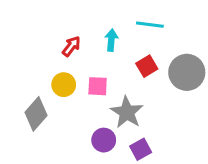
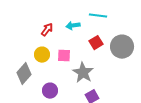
cyan arrow: (111, 40) -> (73, 26), turned -104
purple circle: (104, 140) -> (50, 91), moved

